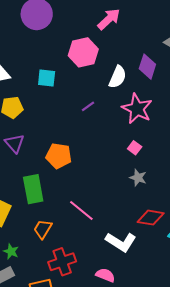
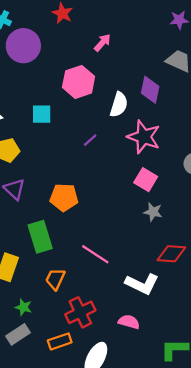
pink arrow: (109, 19) -> (102, 43), size x0.7
pink square: (135, 148) -> (146, 180), size x1.5

